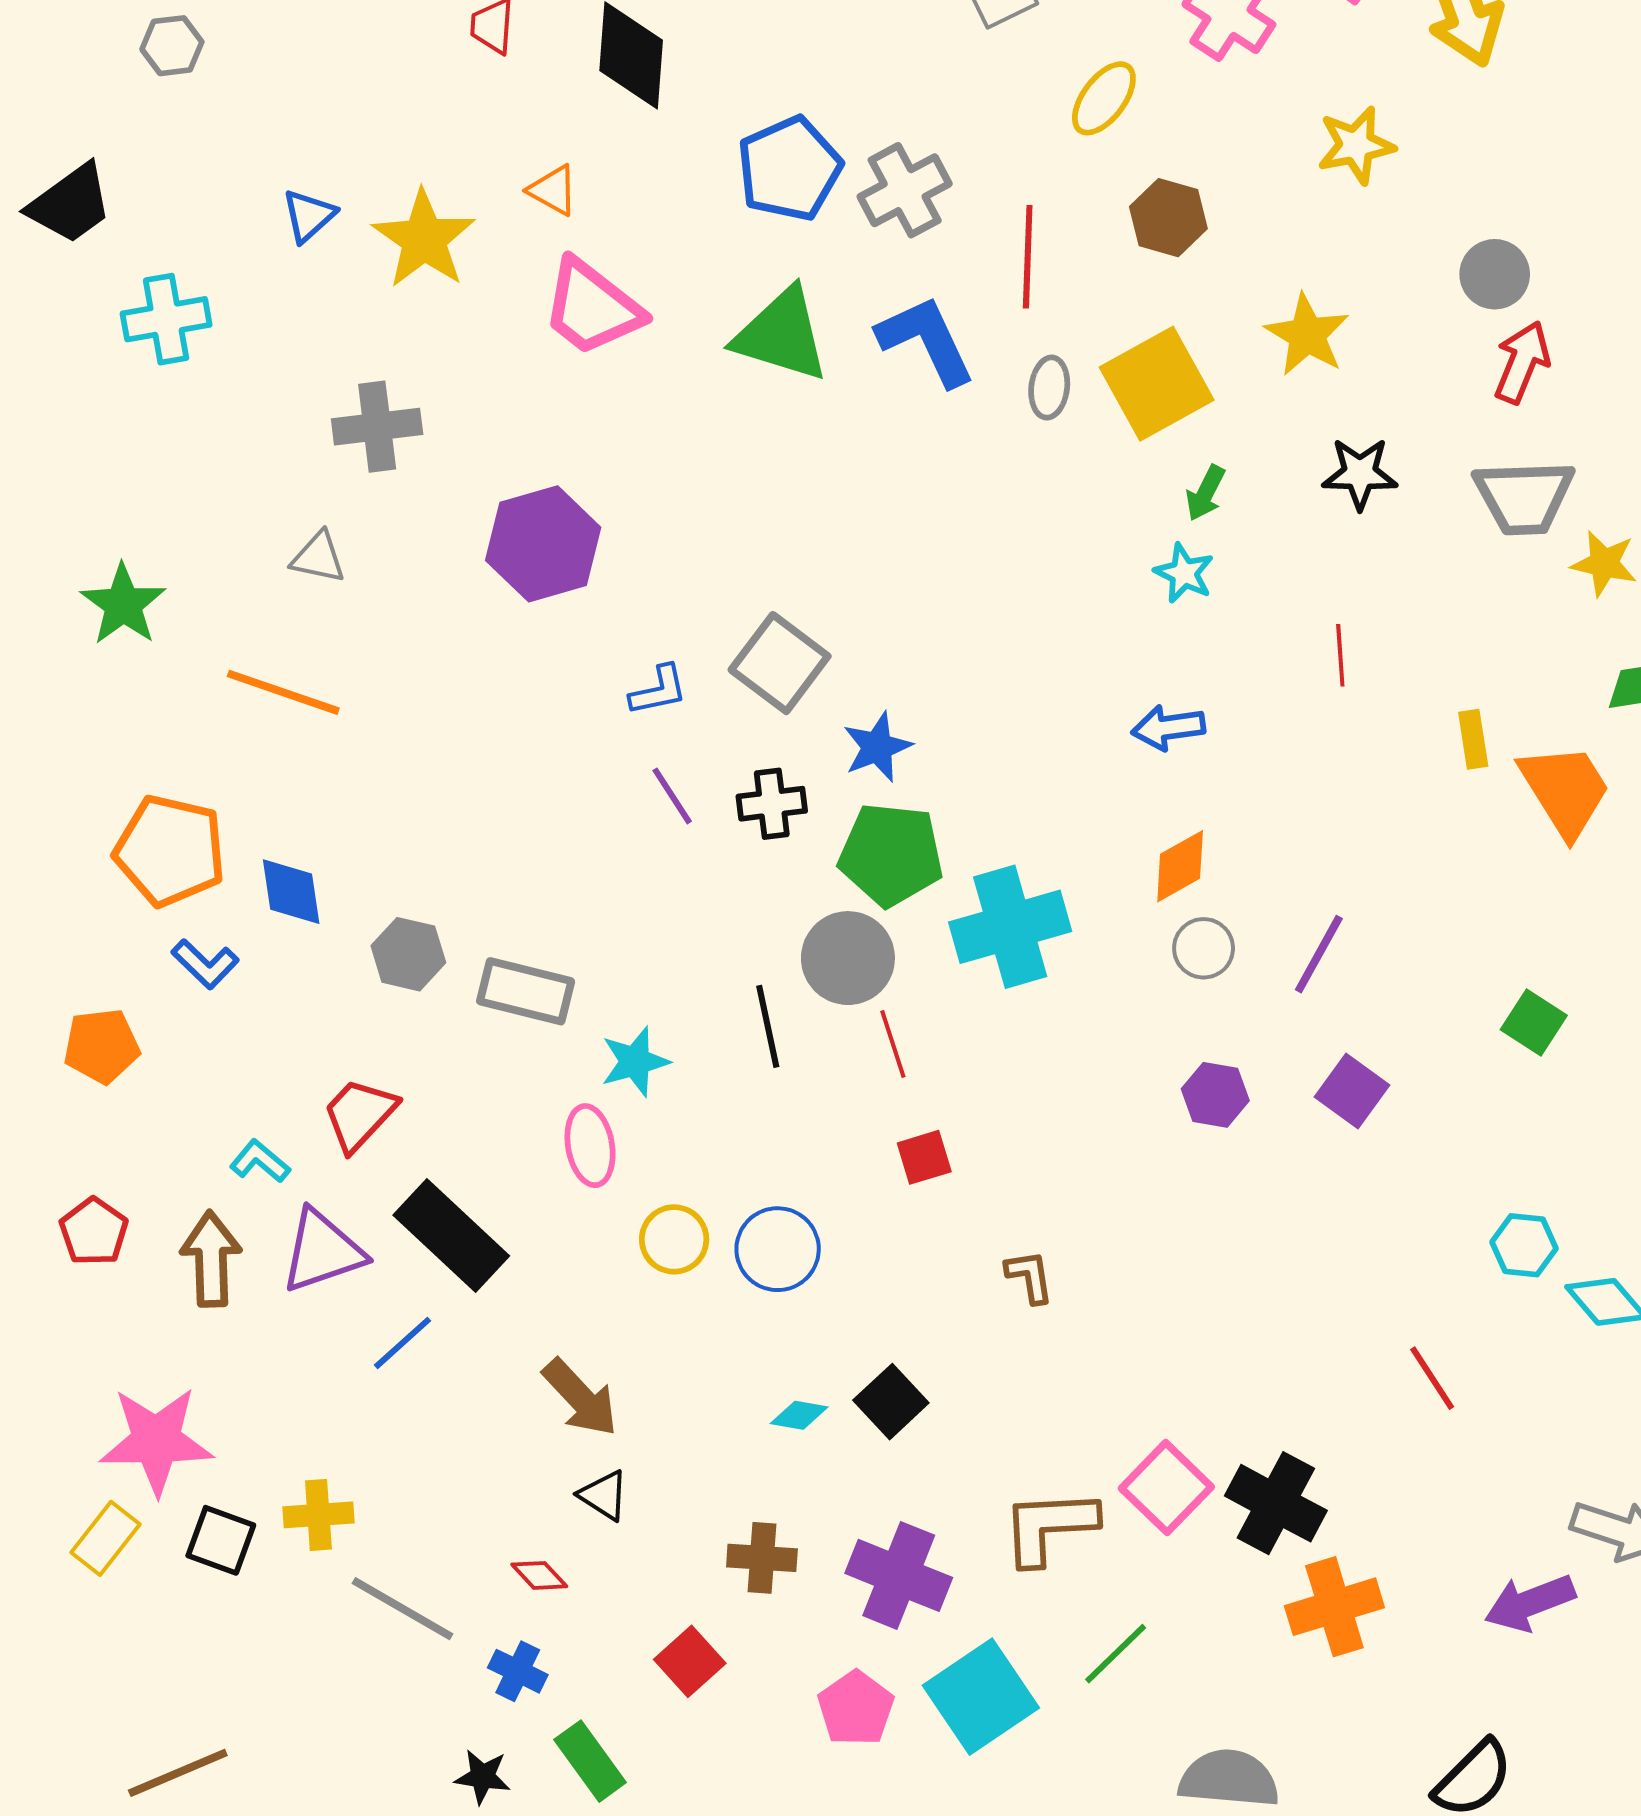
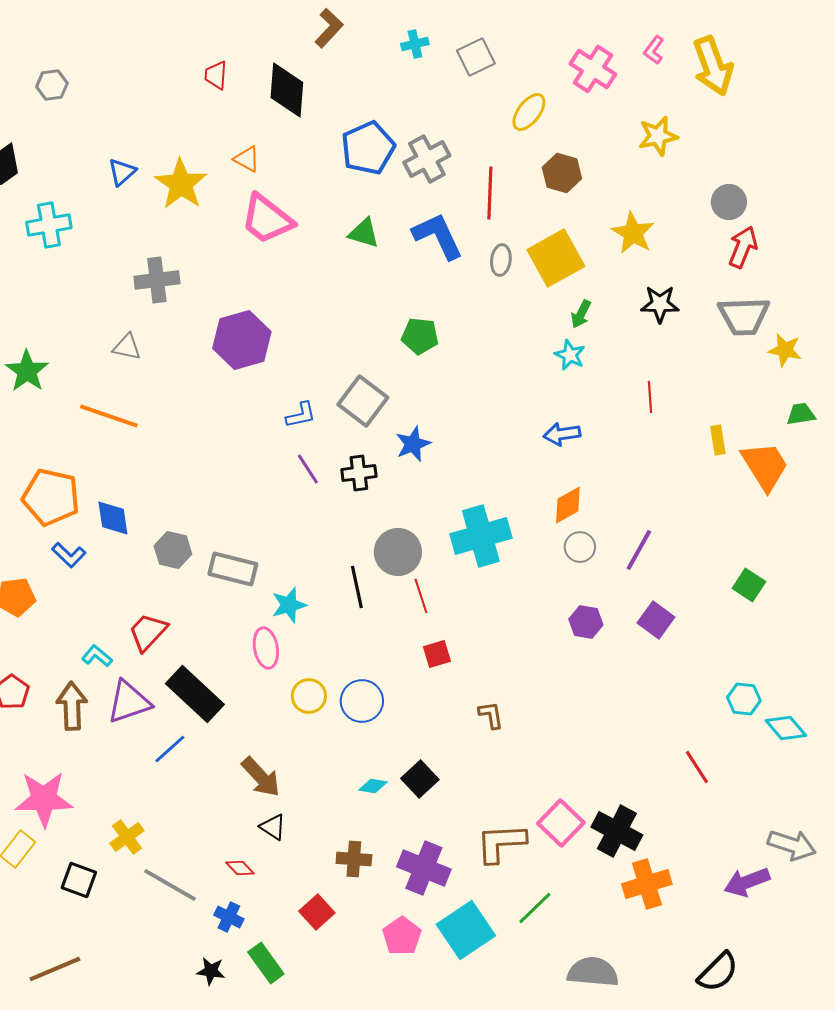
green triangle: (782, 335) -> (364, 233), size x0.6
green pentagon: (891, 855) -> (420, 336), moved, size x0.7
yellow cross: (318, 1515) -> (127, 837), turned -32
black square: (221, 1540) -> (79, 880), moved

